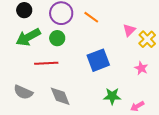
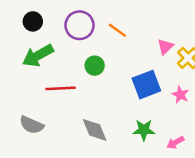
green circle: (57, 38) -> (95, 66), moved
blue square: (98, 60) -> (146, 85), moved
gray diamond: (60, 96) -> (95, 130), moved

